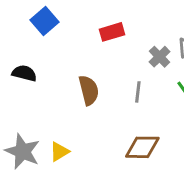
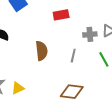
gray cross: (160, 57) -> (90, 34), turned 32

